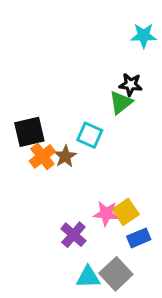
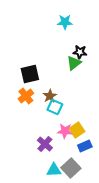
cyan star: (144, 36) -> (65, 22), moved
black square: (29, 132) -> (30, 74), moved
cyan square: (90, 135) -> (55, 107), moved
brown star: (65, 156) -> (50, 96), moved

